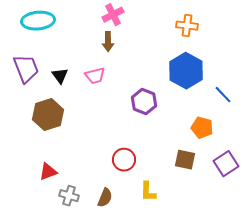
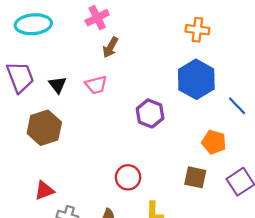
pink cross: (113, 15) -> (97, 18), moved
brown arrow: (108, 42) -> (110, 47), turned 30

